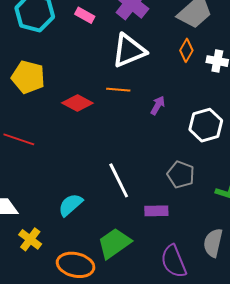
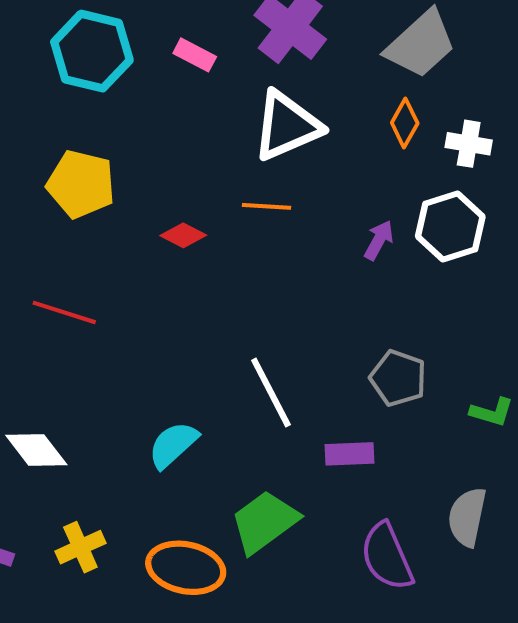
red diamond: (77, 103) -> (183, 235), size x0.7
purple arrow: (158, 105) -> (379, 240), moved
white hexagon: (206, 125) -> (450, 226), moved
yellow cross: (30, 239) -> (80, 547), moved, turned 30

